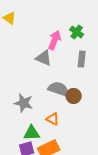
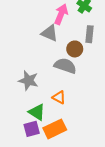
brown circle: (74, 96) -> (75, 49), moved
green triangle: (32, 133) -> (37, 112), turned 36

